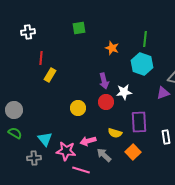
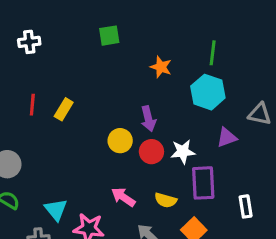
red line: (41, 58) -> (32, 105), moved
white star: (124, 92) -> (183, 152), moved
purple triangle: (163, 93) -> (227, 138), moved
yellow circle: (78, 108) -> (120, 141), moved
pink arrow: (88, 141) -> (123, 197), moved, turned 49

